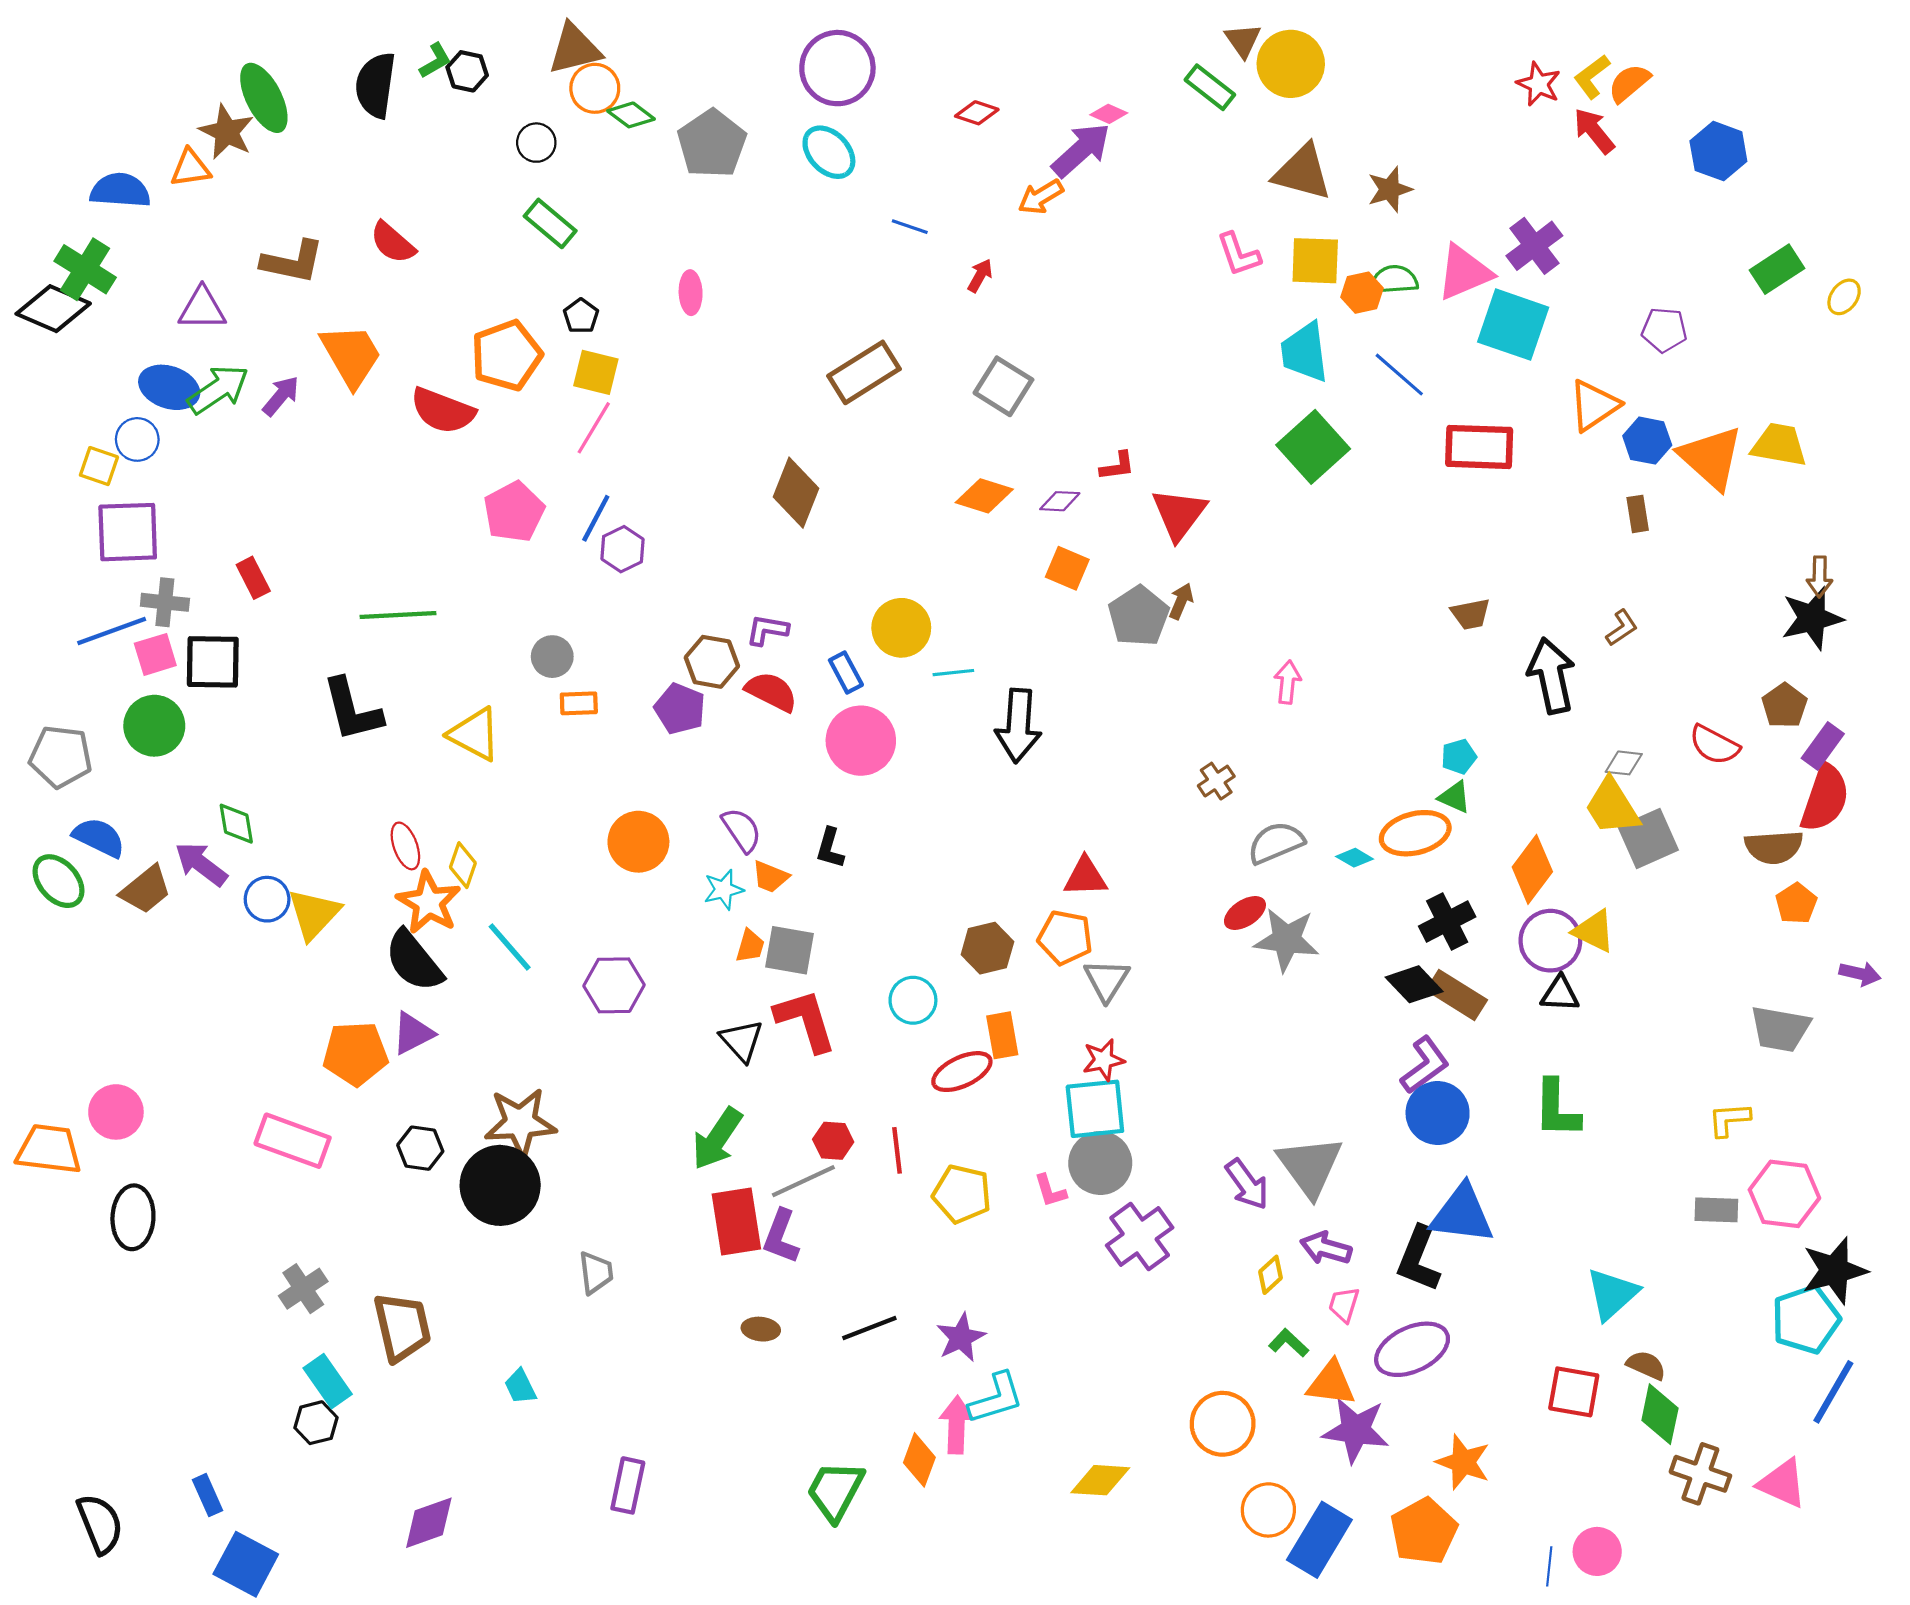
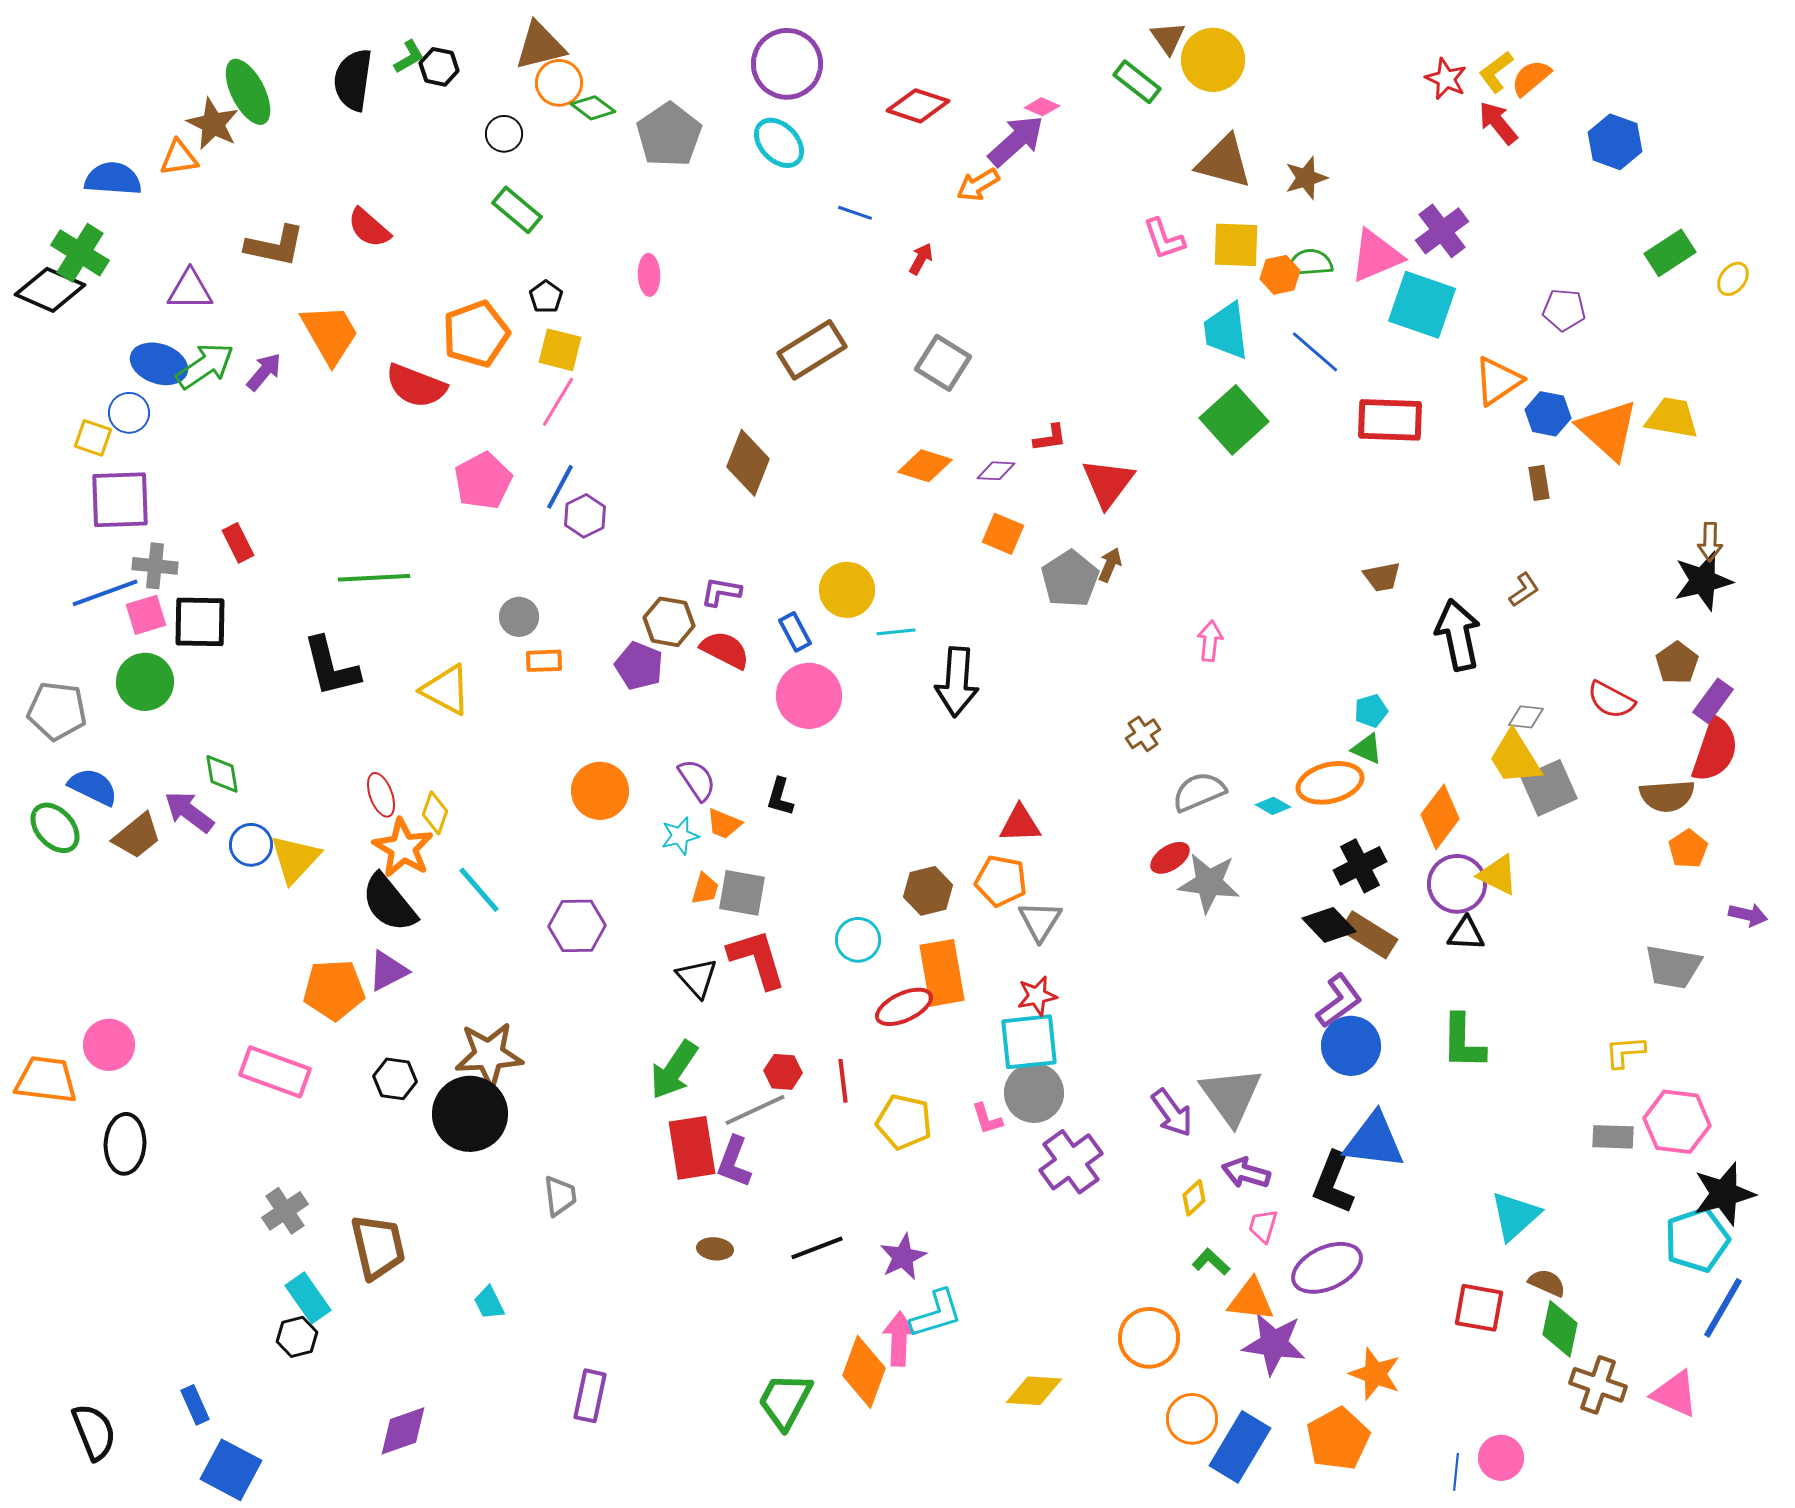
red diamond: (977, 113) -> (918, 106), size x1.5
orange rectangle: (1002, 1035) -> (942, 973), size x1.5
orange diamond: (919, 1460) -> (864, 1372), size x1.4

